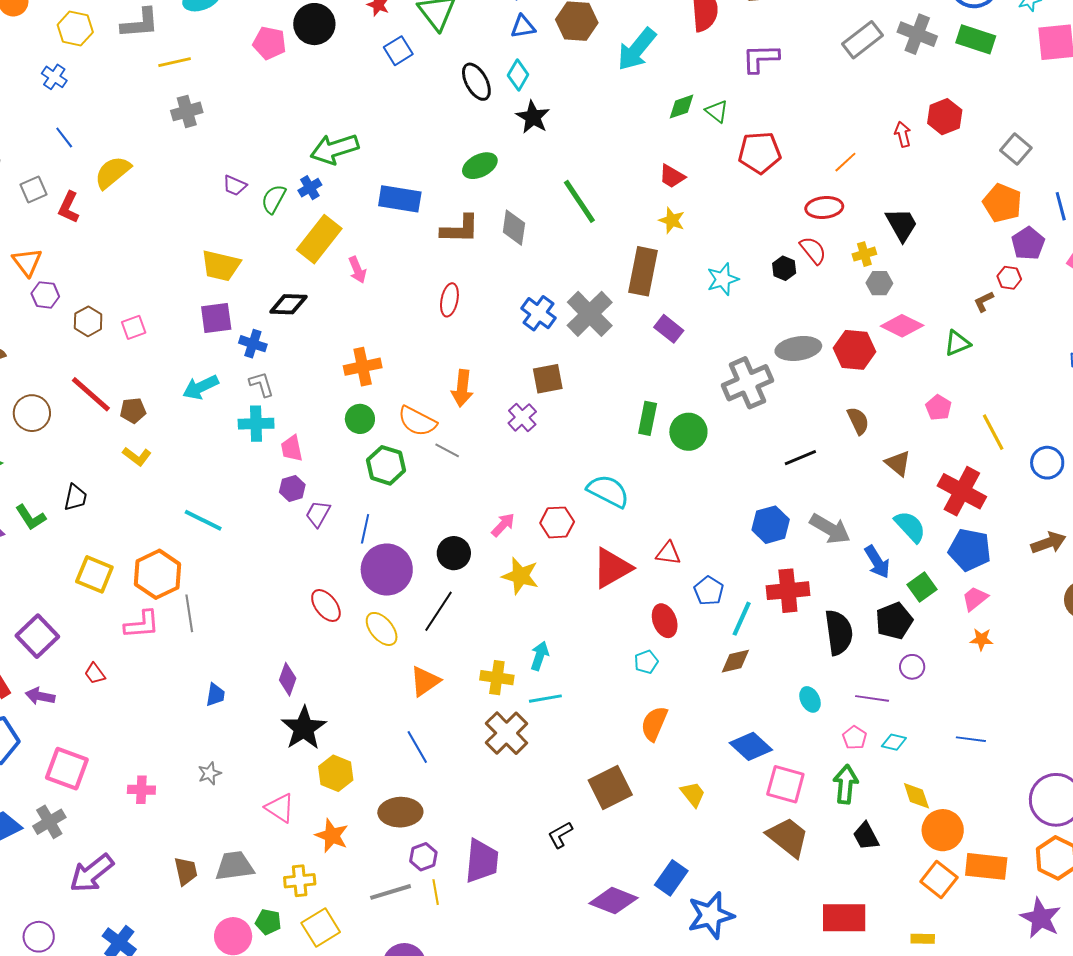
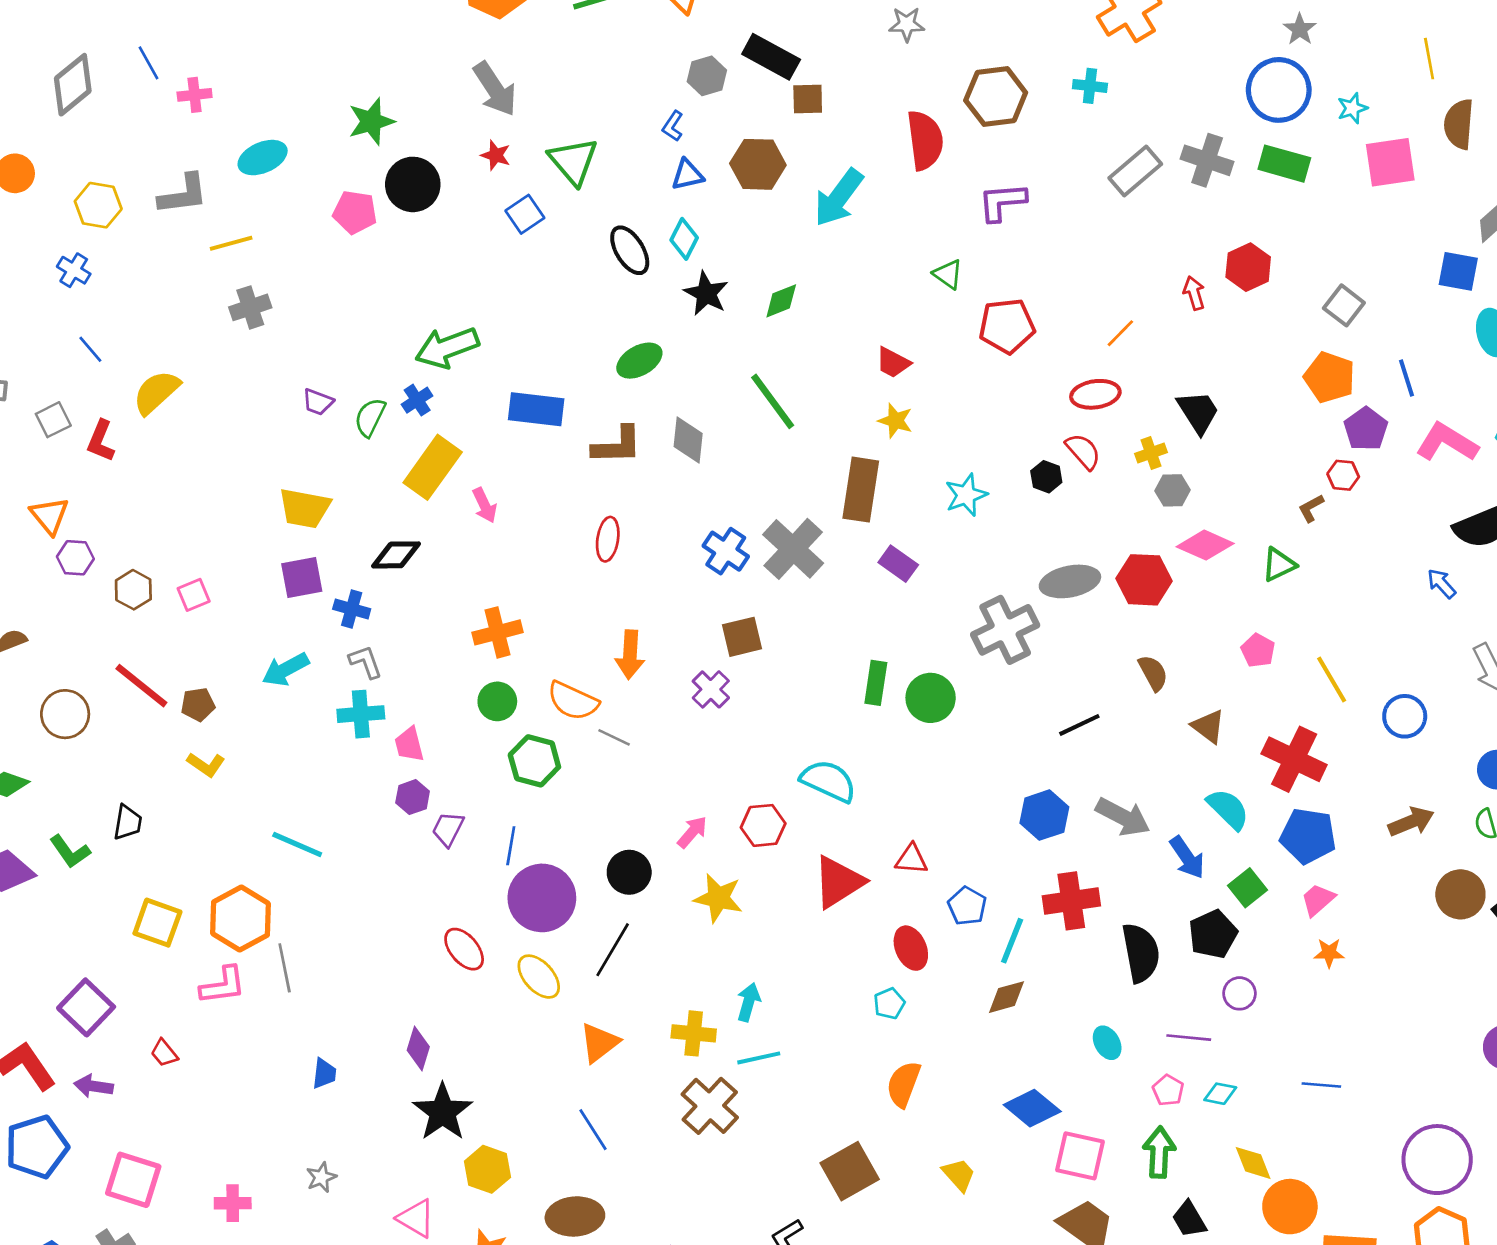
green diamond: (681, 107) -> (781, 301), moved

